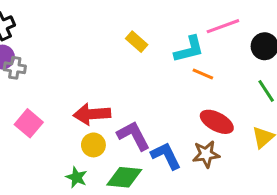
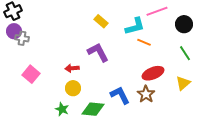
red arrow: (92, 114) -> (72, 68), size x0.6
red ellipse: (217, 122) -> (153, 73), turned -50
purple L-shape: (134, 136) -> (98, 52), moved
brown star: (206, 154) -> (146, 94), turned -30

